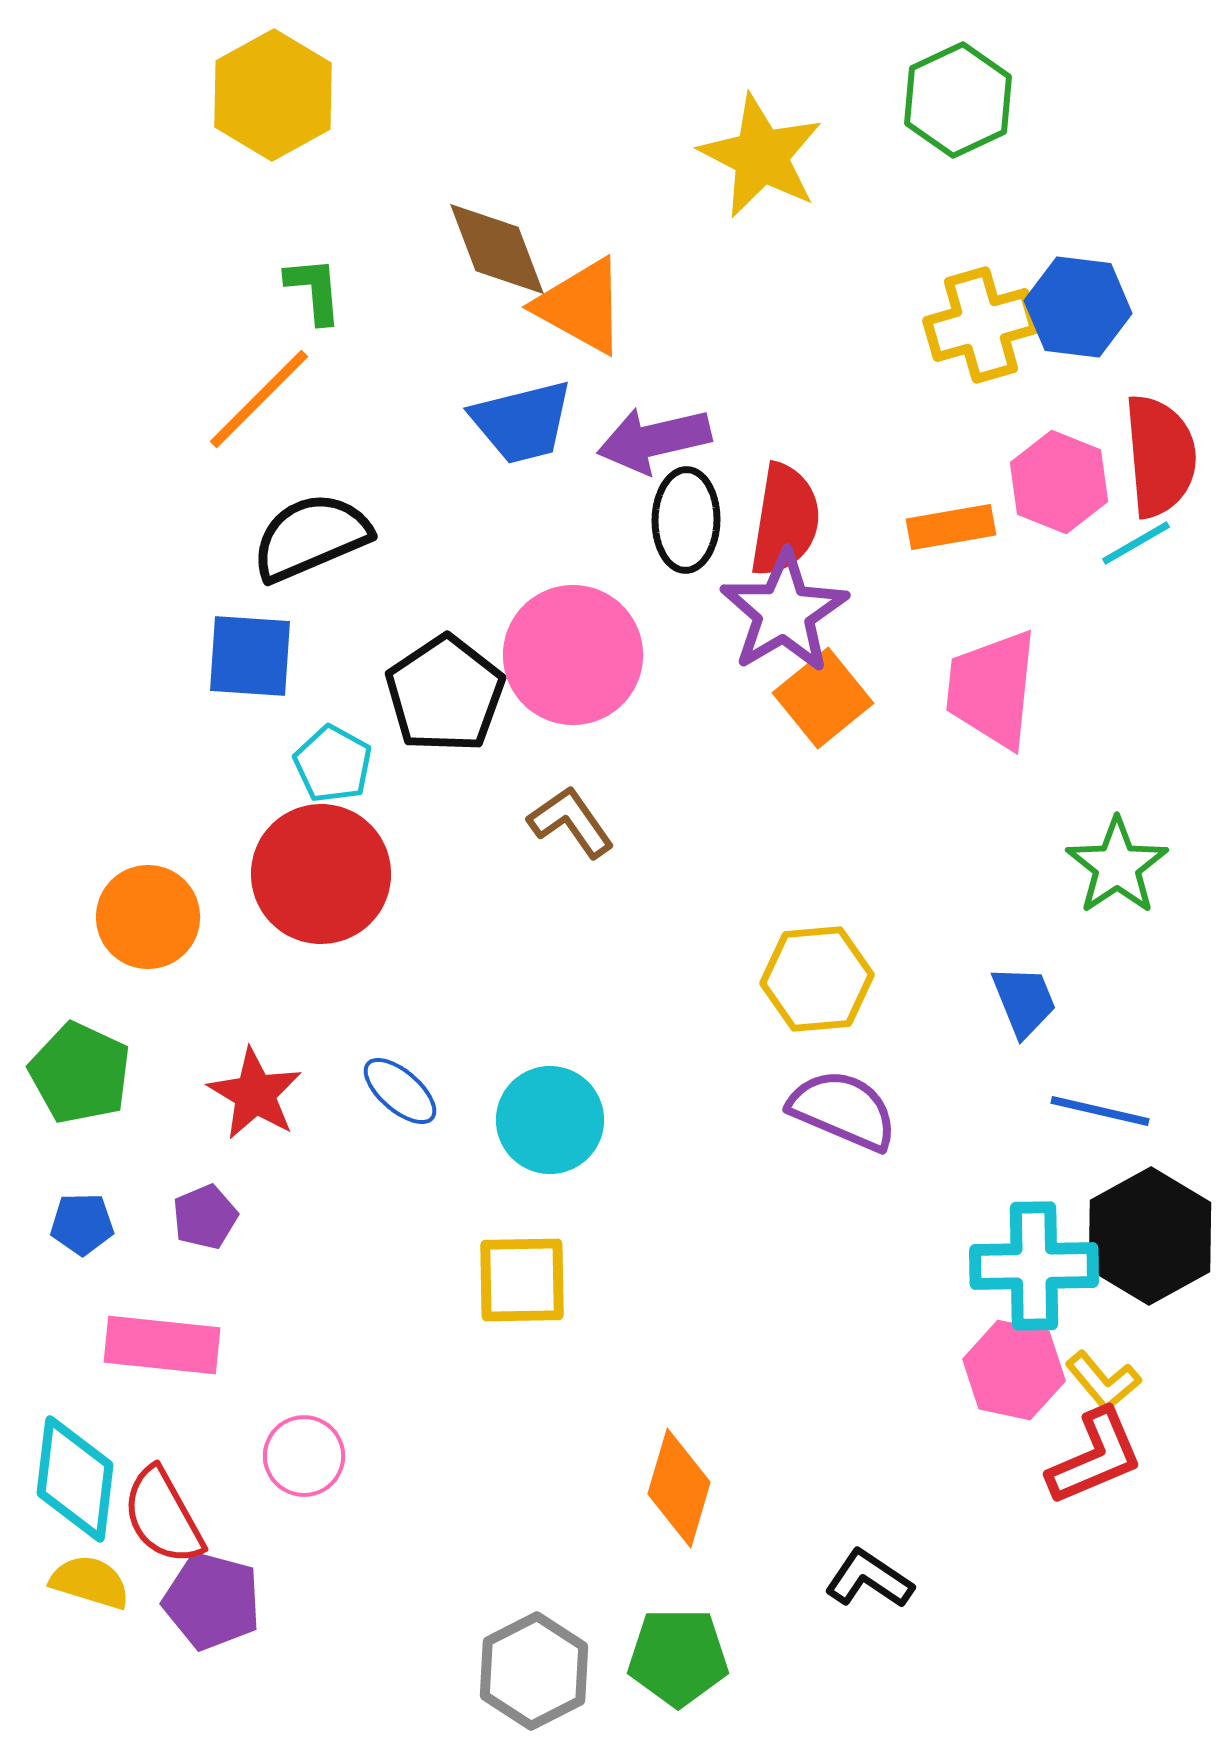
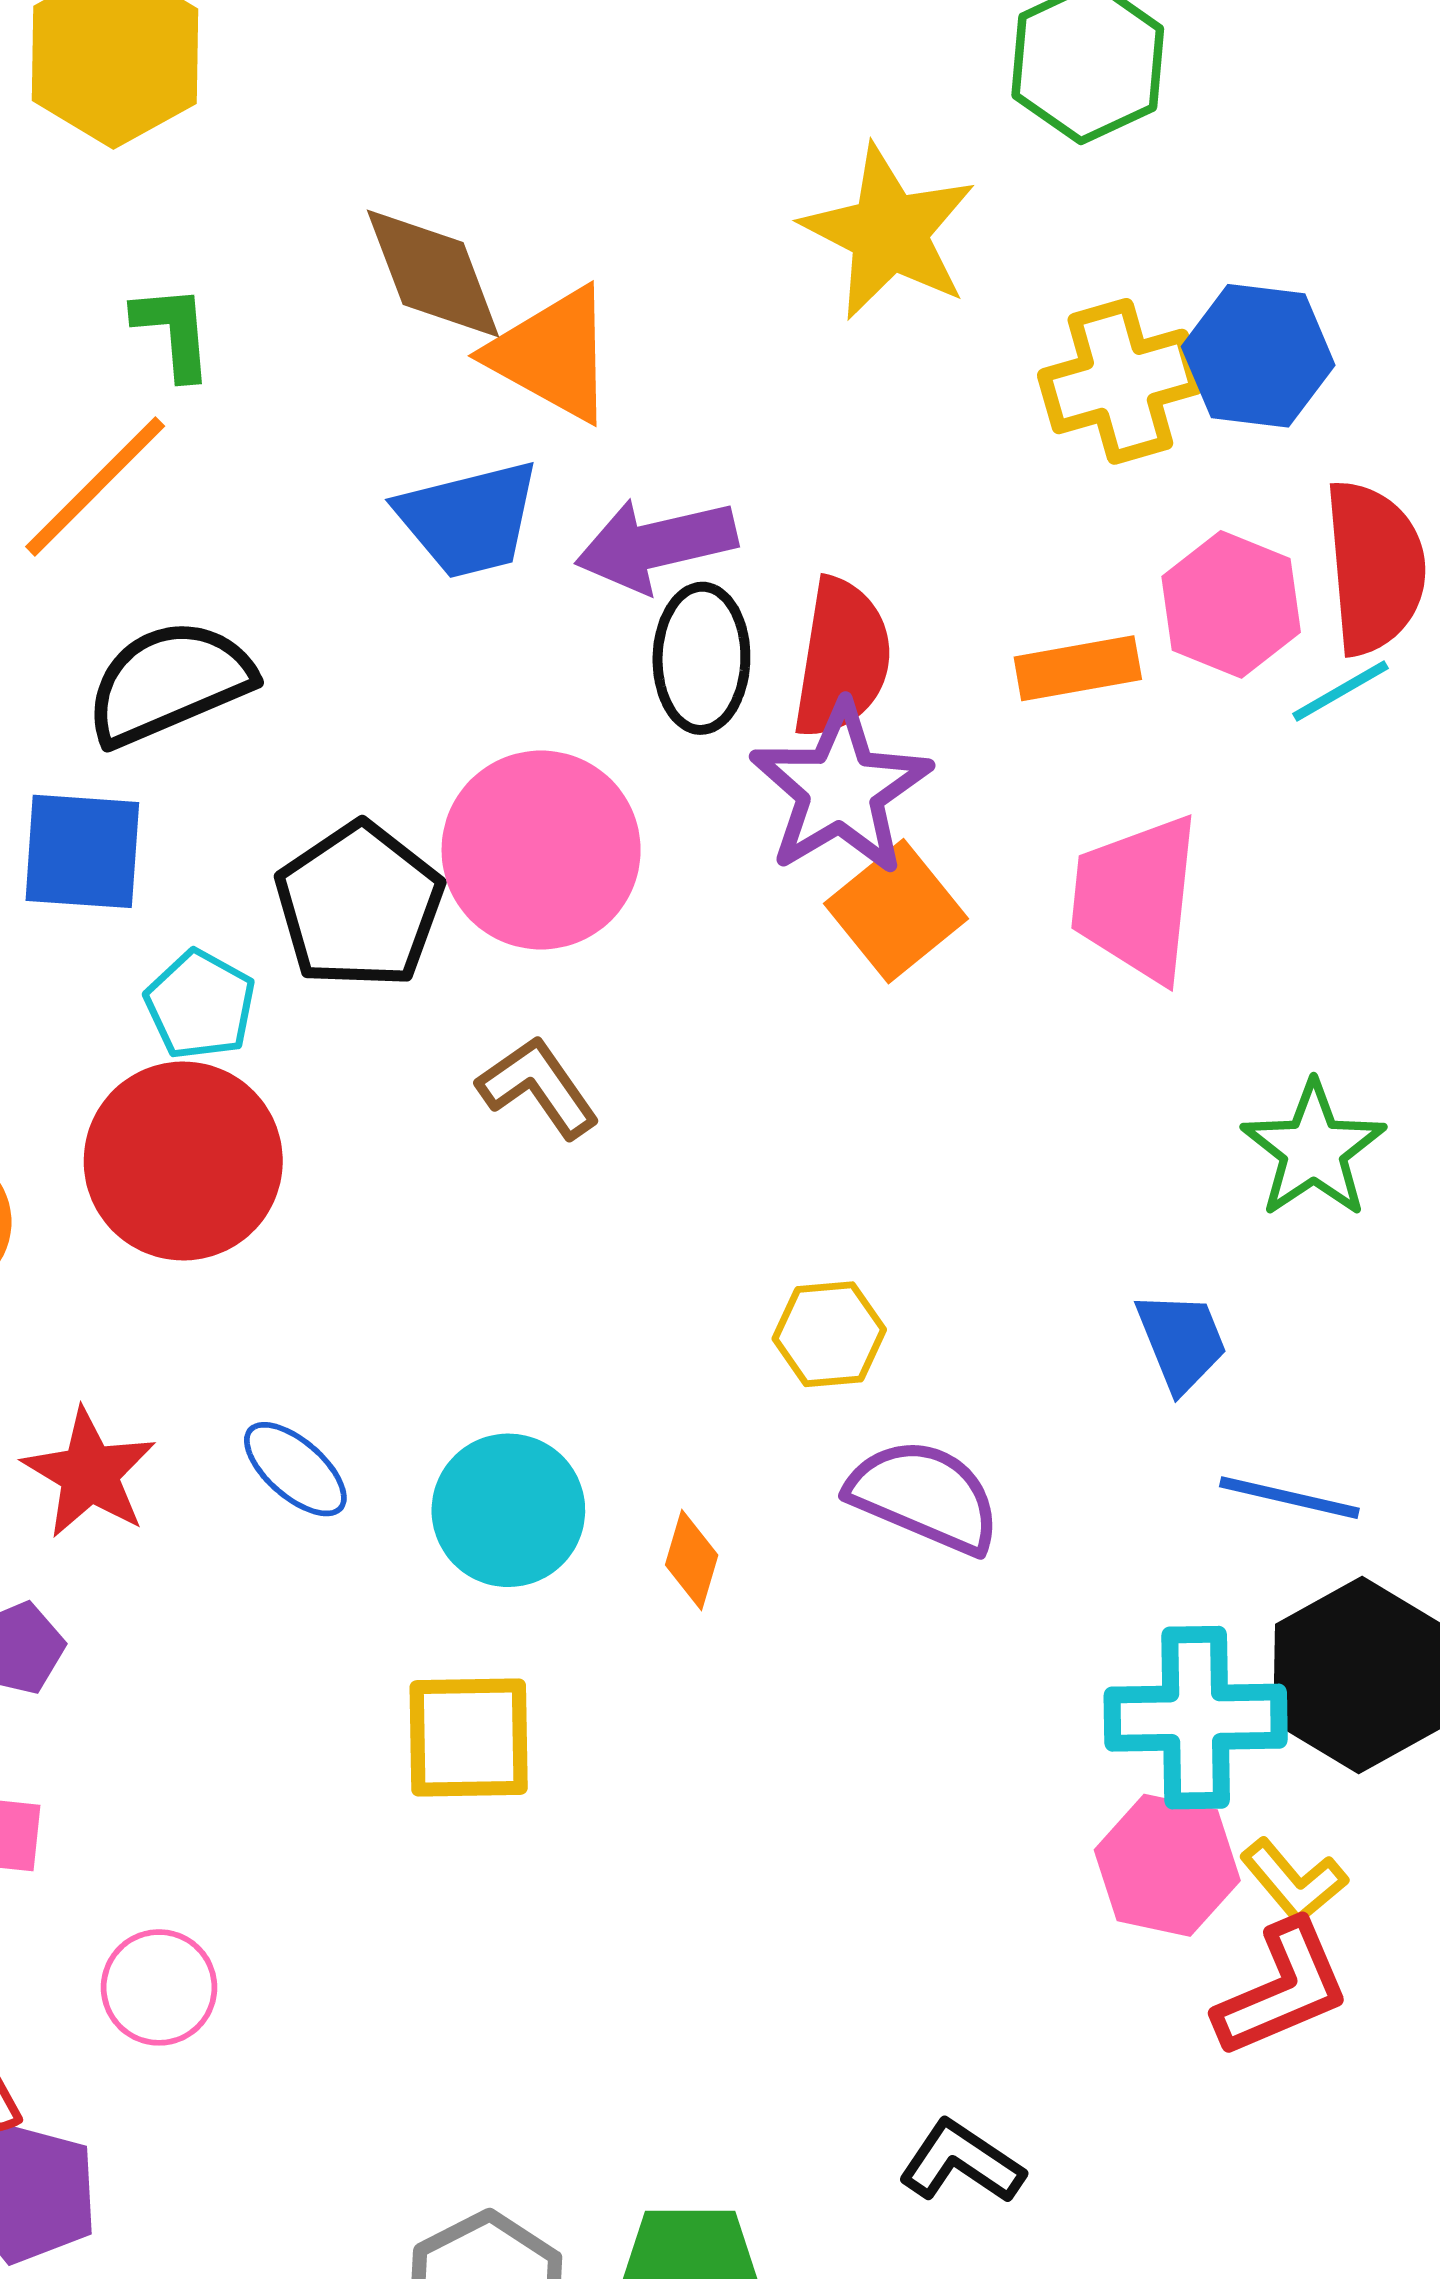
yellow star: (761, 156) -> (889, 232), moved
yellow hexagon: (817, 979) -> (829, 1334), moved, size x0.7
orange diamond: (679, 1488) -> (692, 1560), moved, size x0.6

